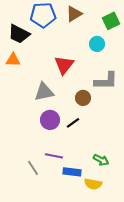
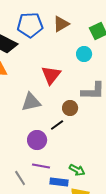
purple circle: (50, 120) -> (37, 140), moved
black line: (73, 123) -> (57, 125), moved
green arrow: (101, 160) -> (77, 170), moved

